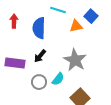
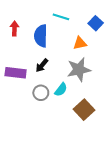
orange triangle: (76, 26) -> (80, 43), moved
gray star: (75, 60) -> (79, 70), turned 30

